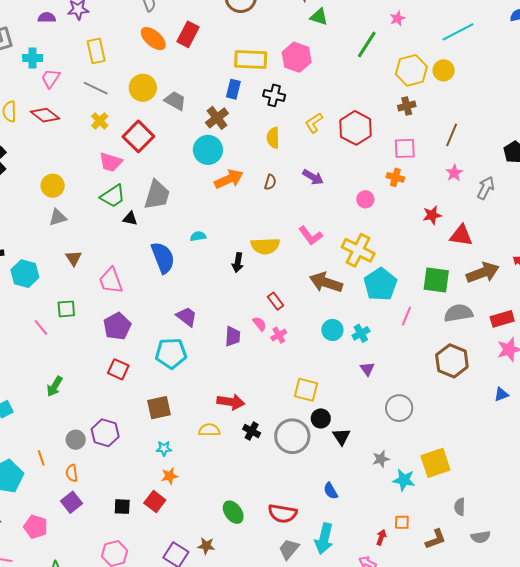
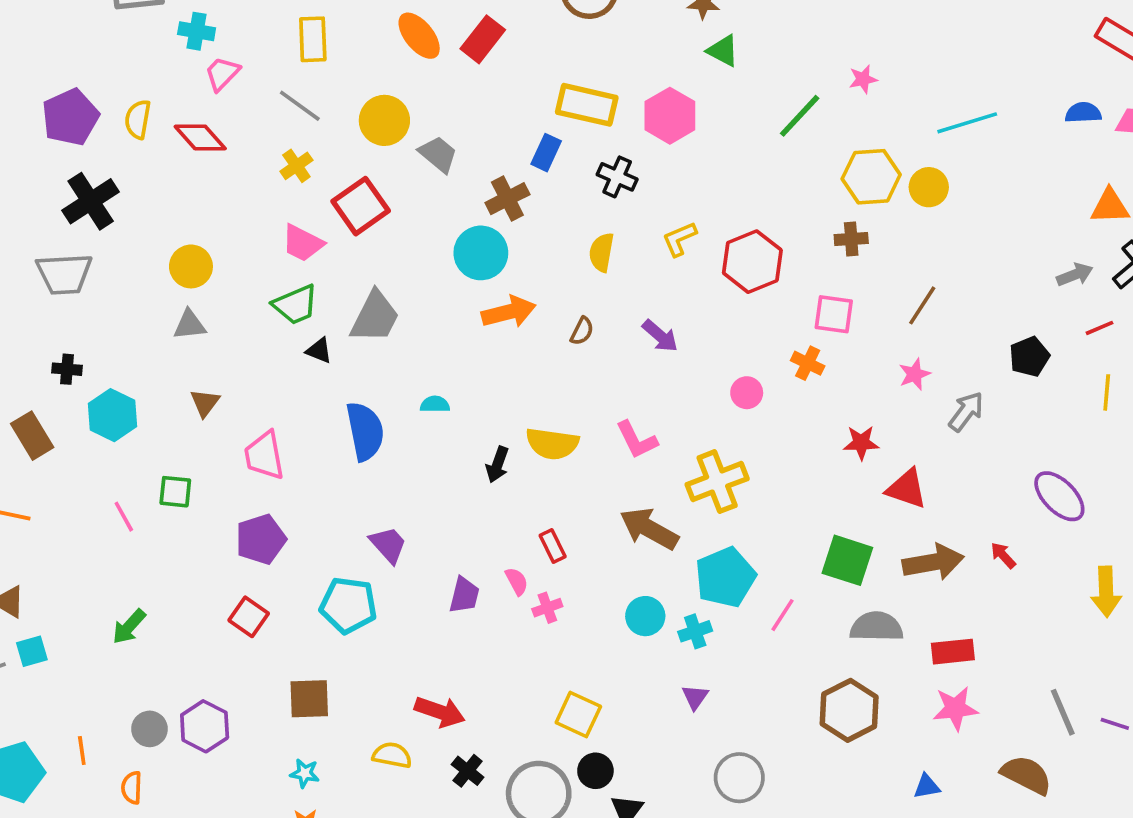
yellow cross: (358, 250) -> (717, 482), turned 32
cyan pentagon: (380, 284) -> (725, 577), moved

